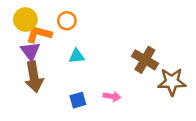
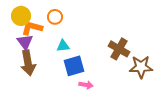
pink arrow: (112, 96) -> (86, 85), moved
blue square: (78, 100) -> (74, 66), moved, size x1.5

